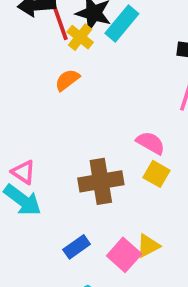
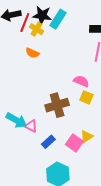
red line: (60, 22) -> (25, 23), turned 48
orange semicircle: (67, 80) -> (32, 53), turned -112
pink triangle: (23, 172) -> (31, 126), moved

